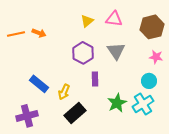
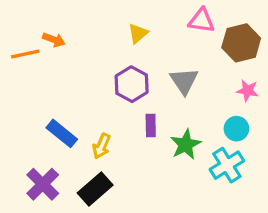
pink triangle: (114, 19) -> (201, 21), moved
orange arrow: (39, 33) -> (54, 40), moved
green star: (117, 103) -> (186, 145), moved
black rectangle: (75, 113) -> (95, 189), moved
purple cross: (27, 116) -> (43, 184), turned -30

